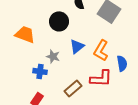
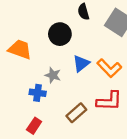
orange L-shape: (101, 50) -> (109, 68), turned -75

